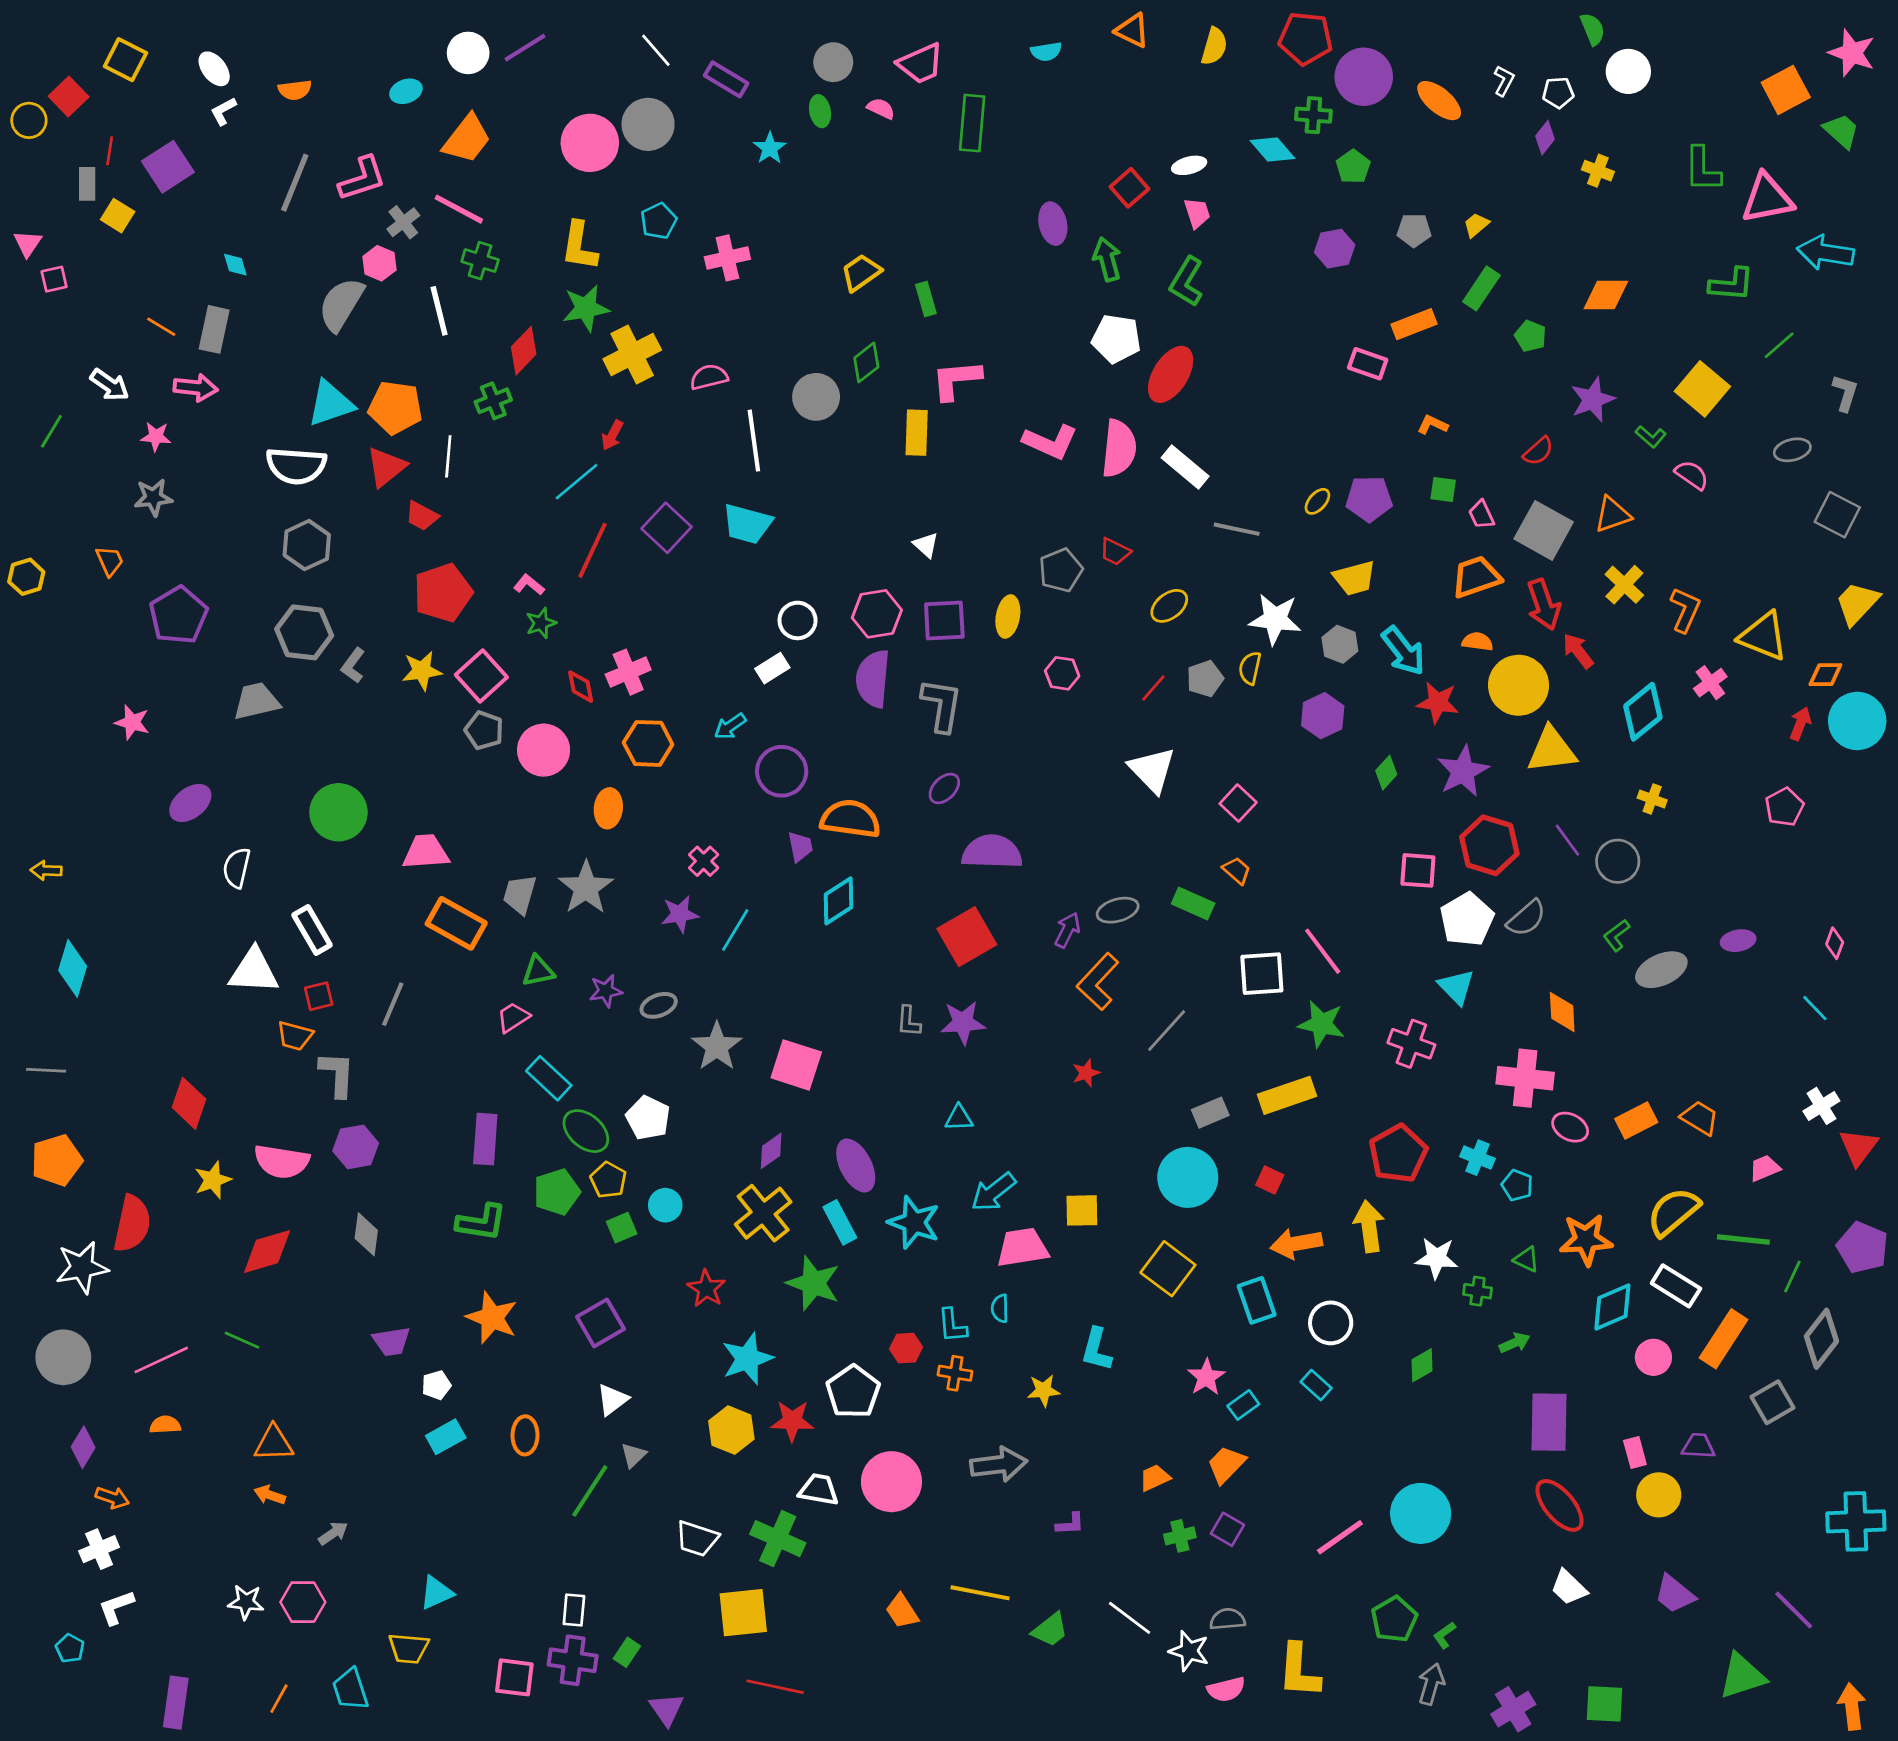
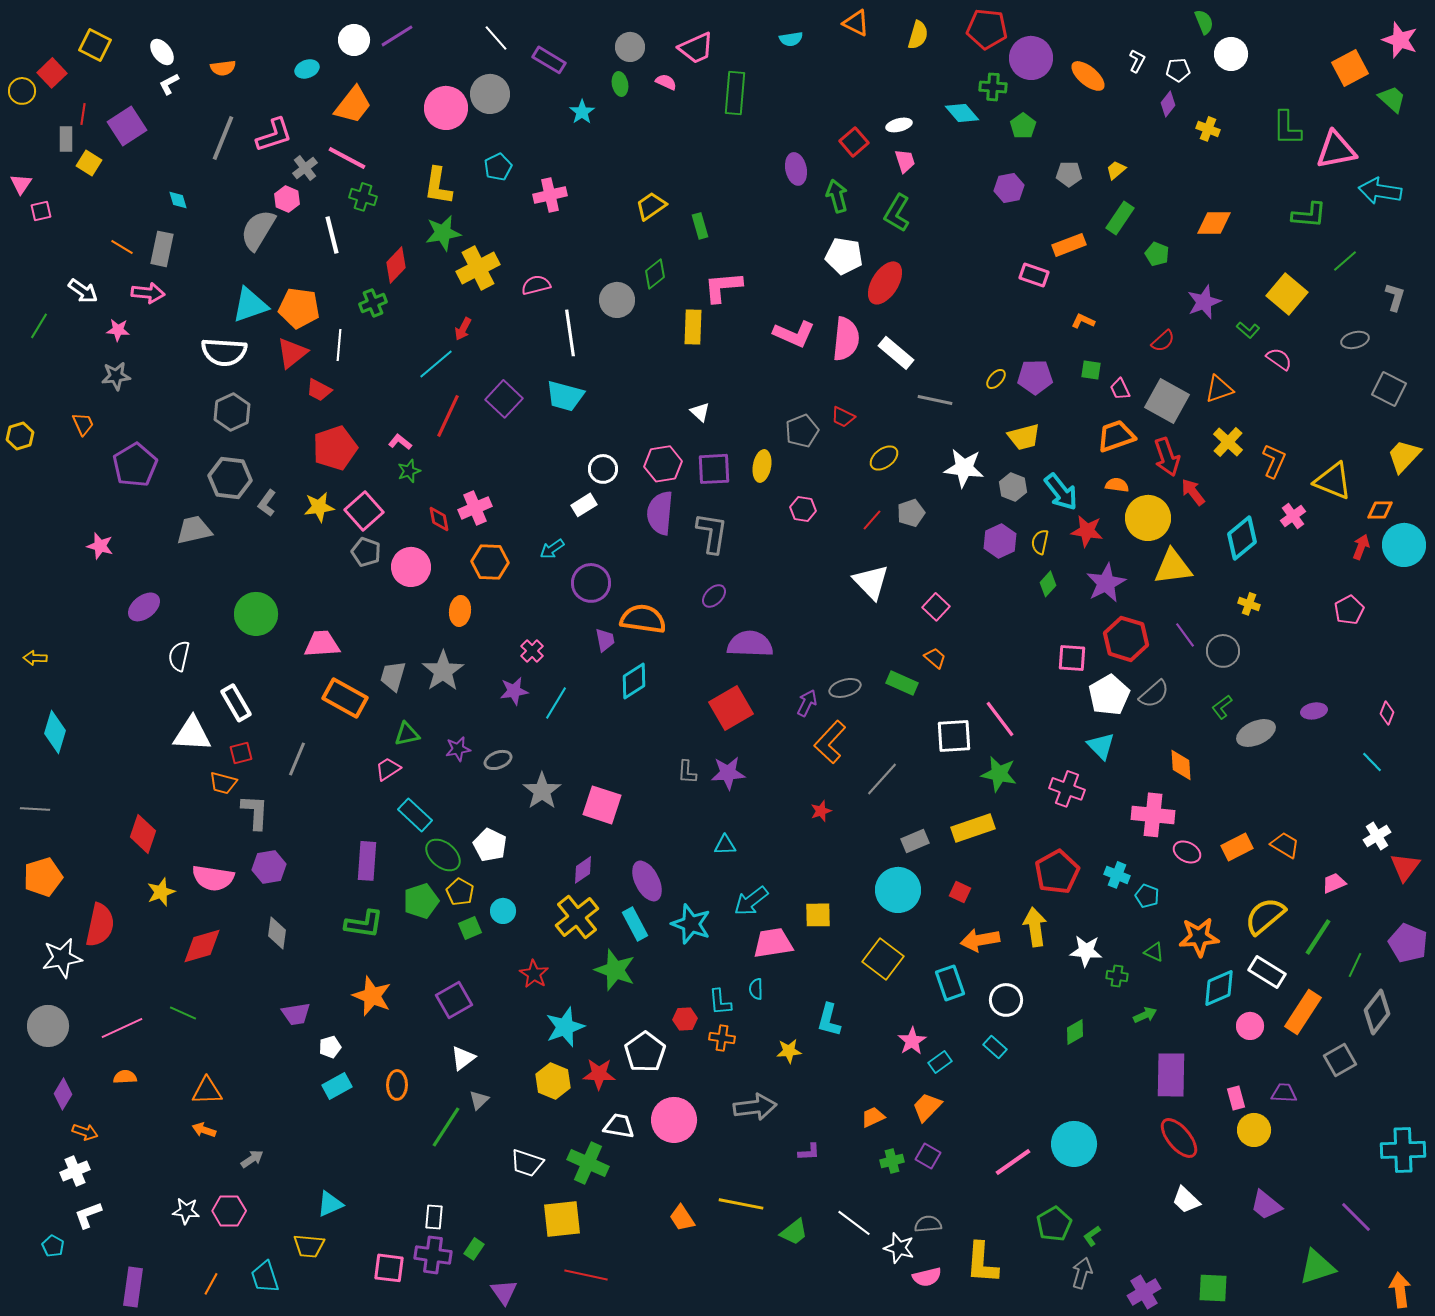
yellow semicircle: (1250, 668) -> (1040, 542), moved
green line: (1743, 1240) -> (1318, 937), turned -63

